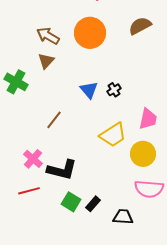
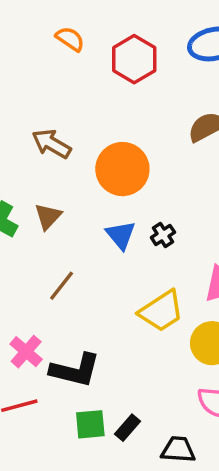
orange circle: (90, 33) -> (122, 169), moved
brown triangle: (46, 61) -> (48, 216), moved
green square: (71, 202) -> (90, 424), turned -36

